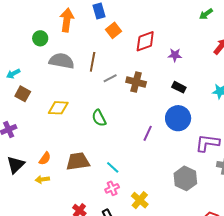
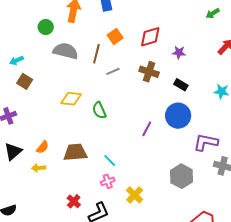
orange square: (113, 30) -> (115, 36), moved
brown cross: (136, 82) -> (149, 72), moved
yellow diamond: (58, 108) -> (71, 99), moved

